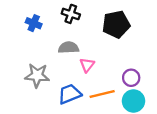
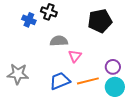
black cross: (71, 14) -> (49, 12), moved
gray star: (37, 75) -> (18, 74), moved

